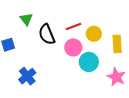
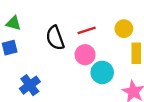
green triangle: (26, 19) -> (13, 23), moved, turned -40
yellow circle: (94, 34) -> (124, 29), moved

